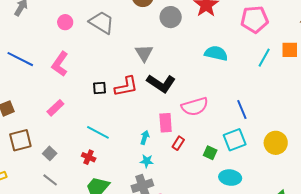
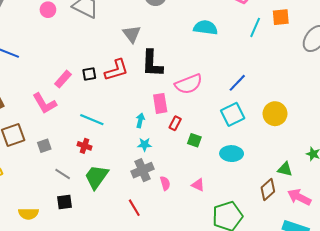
pink L-shape: (60, 64) -> (45, 103), moved, turned -60
black L-shape: (161, 83) -> (152, 64), turned 64
pink rectangle: (55, 108) -> (63, 79), moved
blue line: (242, 110) -> (237, 83), turned 72
gray square: (50, 153) -> (44, 146), turned 32
green square: (210, 153) -> (194, 140), moved
gray line: (50, 180) -> (63, 174), moved

